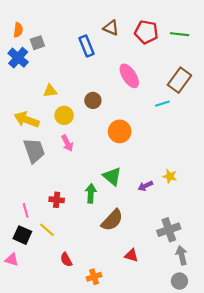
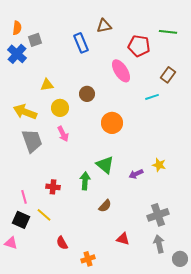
brown triangle: (111, 28) -> (104, 26), turned -35
red pentagon: (146, 32) -> (139, 46), moved
brown rectangle: (179, 80) -> (168, 75), size x0.7
brown semicircle: (112, 220) -> (105, 206), size x0.6
gray arrow: (182, 255) -> (159, 244), moved
gray circle: (179, 281) -> (180, 259), moved

